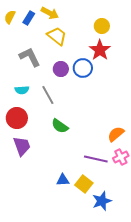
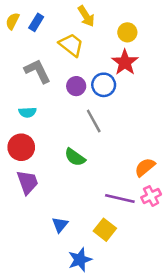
yellow arrow: (50, 13) -> (86, 16), moved, turned 30
gray line: (48, 95) -> (94, 121), moved
blue triangle: (63, 180) -> (60, 225), moved, turned -48
blue star: (102, 201) -> (80, 260), moved

